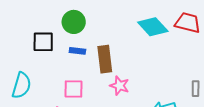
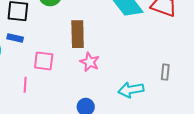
blue rectangle: (77, 51) -> (15, 38), moved

